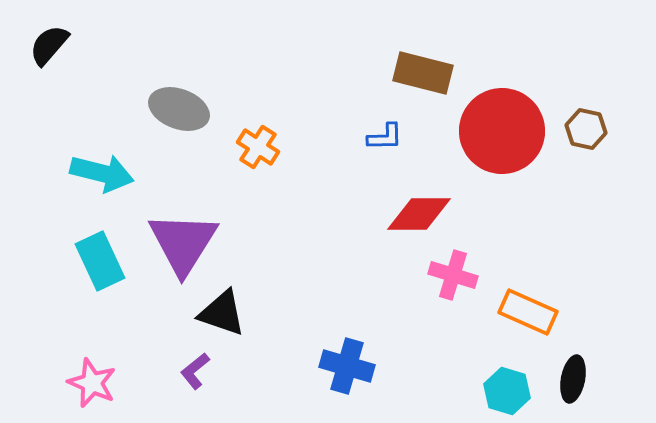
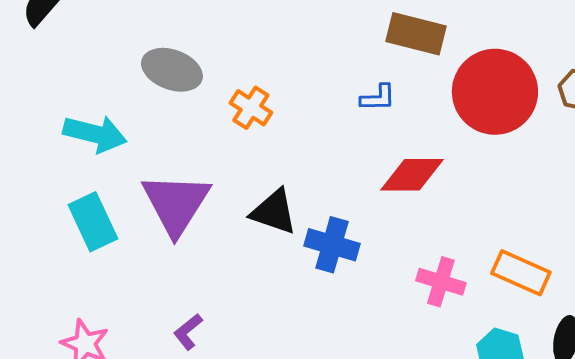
pink cross: (453, 275) -> (441, 282), moved
black triangle: (222, 313) -> (274, 212), moved
blue cross: (347, 366) -> (332, 245), moved

